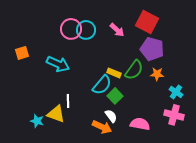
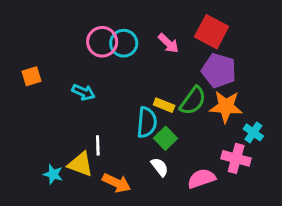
cyan arrow: (58, 64) -> (83, 92), size x0.7
orange star: (157, 74) -> (226, 107), size x1.6
cyan semicircle: (102, 85) -> (147, 122), turned -35
pink cross: (174, 115) -> (236, 158), moved
pink semicircle: (140, 124) -> (201, 179), turned -30
orange arrow: (102, 127) -> (117, 183), moved

